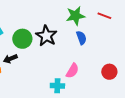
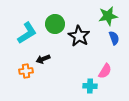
green circle: (22, 39) -> (55, 24), moved

